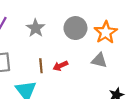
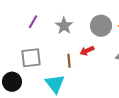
red arrow: (60, 66) -> (87, 51), moved

